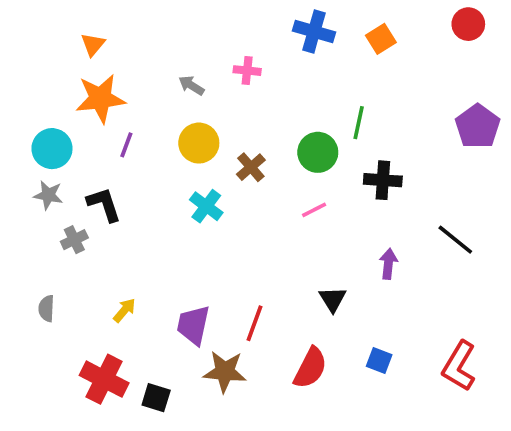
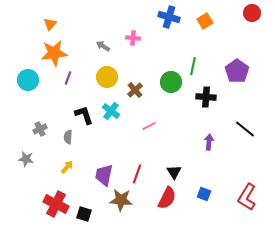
purple pentagon: (478, 126) -> (237, 71), moved
gray star: (48, 195) -> (26, 159), moved
black L-shape: (104, 204) -> (84, 115), moved
pink line: (314, 210) -> (149, 126), moved
black triangle: (333, 299) -> (174, 172), moved
gray semicircle: (46, 308) -> (68, 137), moved

